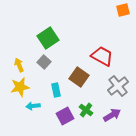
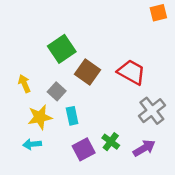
gray square: (44, 62) -> (57, 91), moved
brown square: (79, 77) -> (88, 72), moved
yellow star: (20, 87) -> (40, 117), moved
cyan arrow: (33, 106) -> (32, 144), moved

